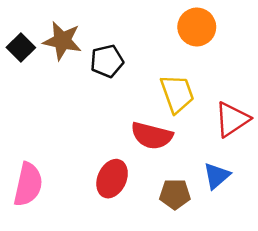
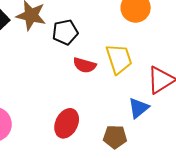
red semicircle: (152, 136) -> (85, 65), moved, size x0.7
blue triangle: (217, 176) -> (138, 108), moved

